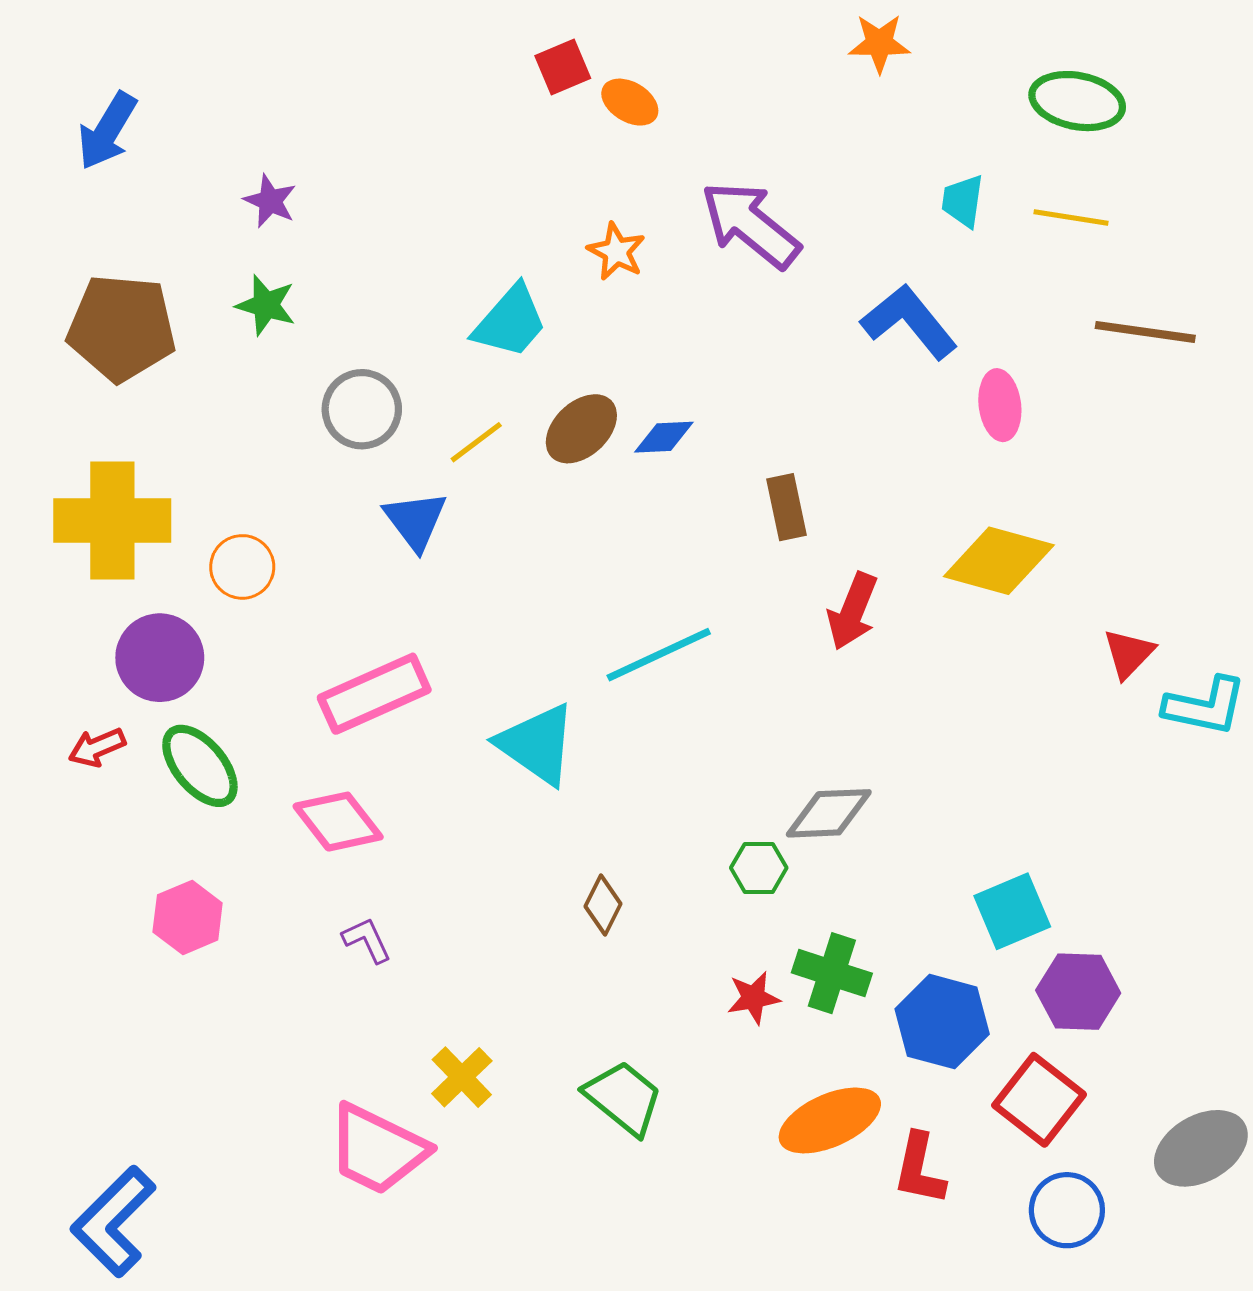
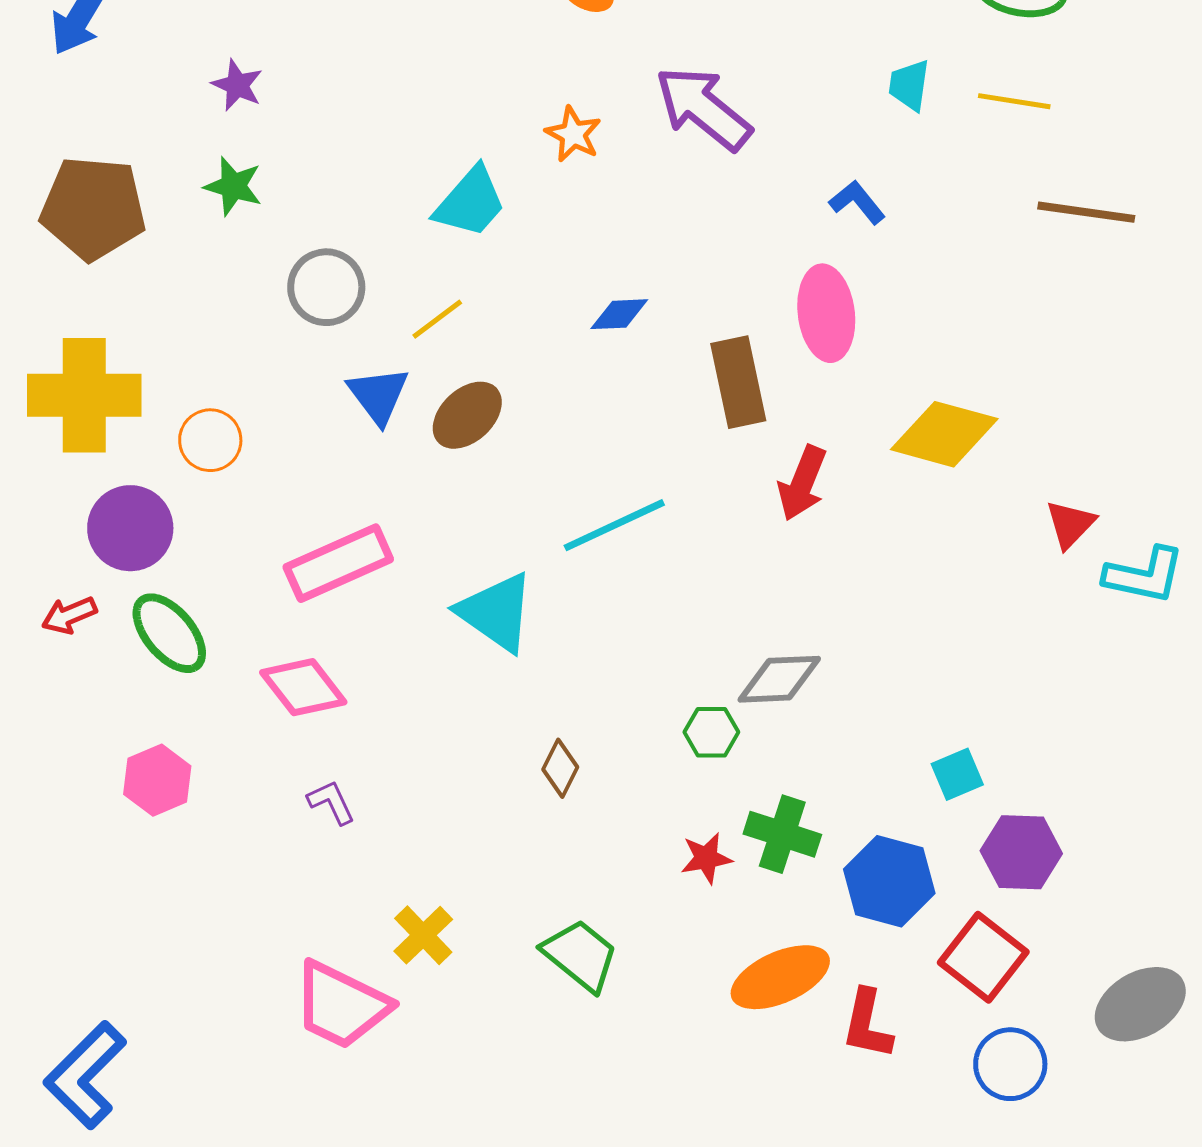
blue L-shape: (909, 322) -> (857, 202), size x0.6
pink ellipse: (1000, 405) -> (826, 313), moved, size x1.4
brown ellipse: (581, 429) -> (467, 415), moved
brown rectangle: (787, 507) -> (738, 382), size x1.4
cyan square: (1012, 911) -> (957, 774), size x0.7

